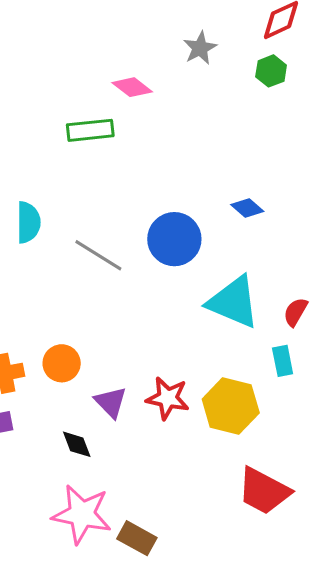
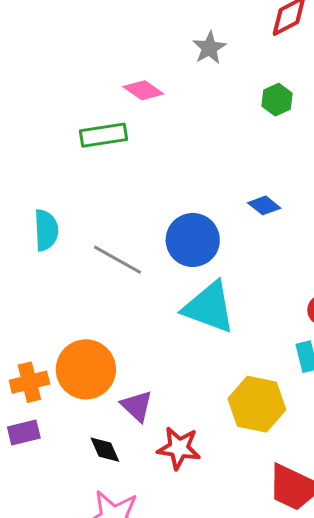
green hexagon: (271, 71) -> (277, 100), moved
cyan triangle: (233, 302) -> (209, 307), moved
orange circle: (62, 363) -> (86, 369), size x1.6
red star: (168, 398) -> (179, 448), moved

